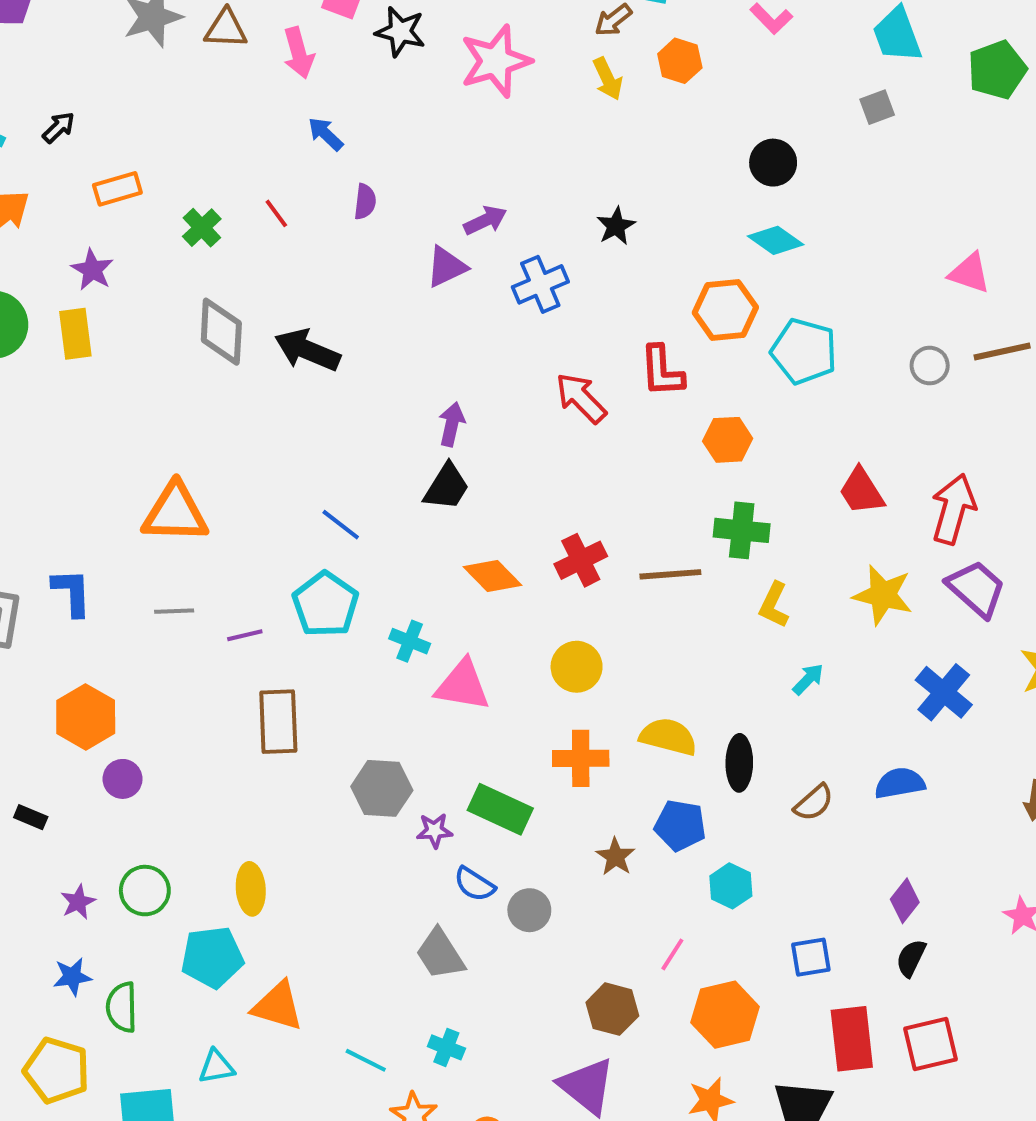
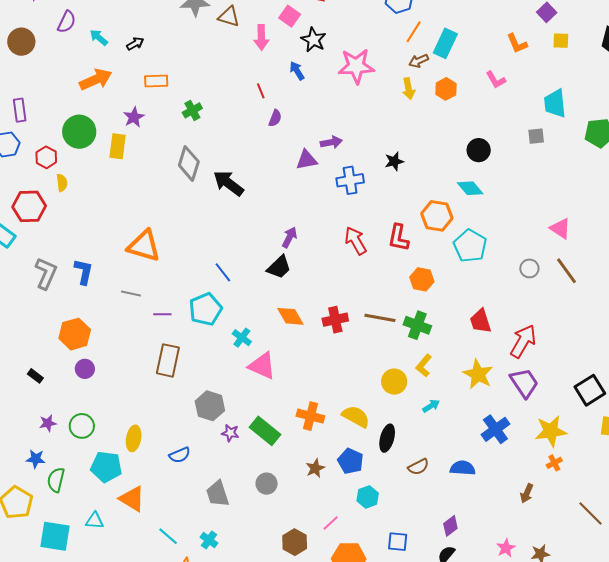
blue arrow: (326, 134) -> (297, 71), moved
red line: (276, 213) -> (261, 91), moved
brown line: (1002, 352) -> (567, 271), turned 52
brown line: (670, 574) -> (380, 318), moved
yellow circle: (577, 667) -> (394, 382), moved
blue semicircle: (474, 884) -> (180, 455), moved, turned -70

